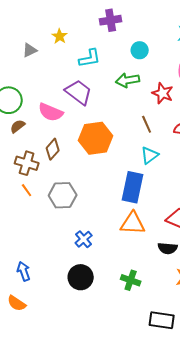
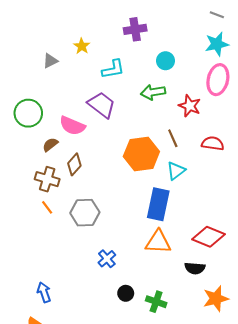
brown semicircle: (18, 126) -> (50, 145), moved
orange hexagon: (96, 138) -> (141, 154), moved
black circle: (81, 277) -> (126, 293), moved, size x0.6

